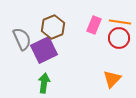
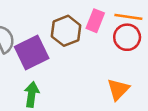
brown hexagon: (53, 27) -> (66, 31), moved

